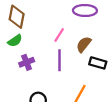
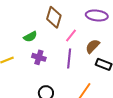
brown diamond: (17, 17) -> (54, 17), moved
purple cross: (27, 62) -> (39, 57), turned 32

